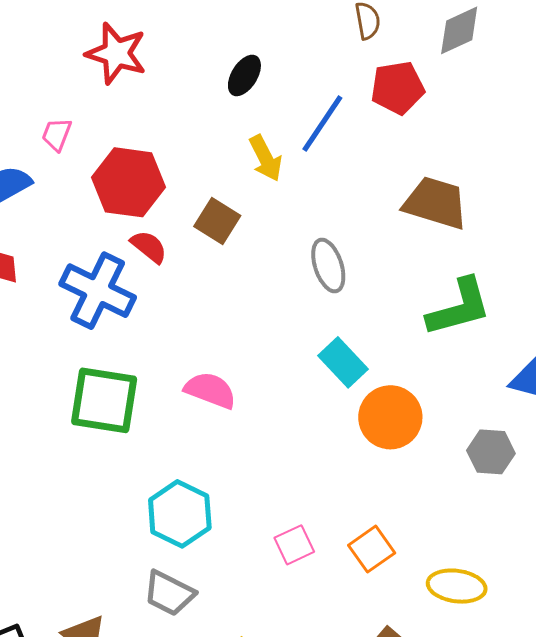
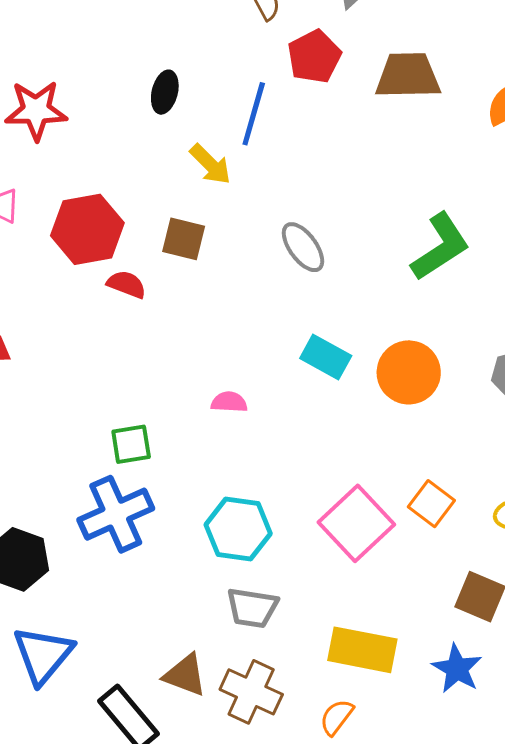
brown trapezoid: (436, 203) -> (408, 76), moved
blue cross: (98, 291) -> (116, 514), moved, turned -32
cyan rectangle: (343, 362) -> (326, 357), moved
pink semicircle: (210, 390) -> (229, 402), size x0.7
green square: (104, 400) -> (131, 444), size x0.6
pink square: (294, 545) -> (356, 523), size x1.8

